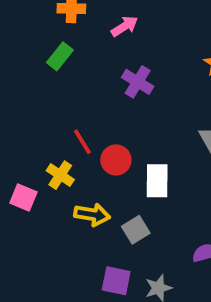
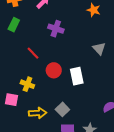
red line: (82, 142) -> (33, 53), moved
yellow arrow: (92, 215) -> (38, 113), moved
gray square: (136, 230) -> (62, 109), moved

